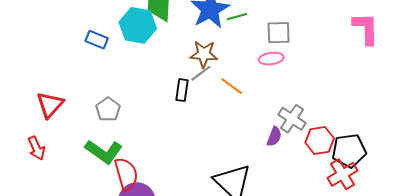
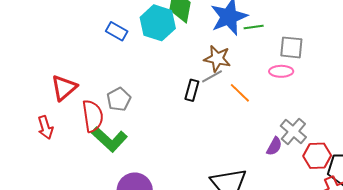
red semicircle: (126, 174) -> (93, 116), moved

